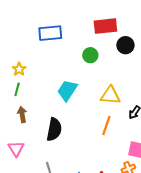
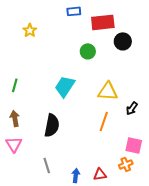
blue rectangle: (50, 33) -> (74, 11), moved, size x0.6
yellow star: (19, 69) -> (30, 30), moved
brown arrow: (22, 114) -> (15, 118), moved

